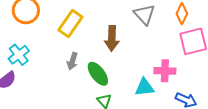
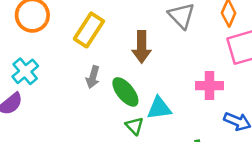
cyan triangle: (145, 87) -> (159, 108), moved

